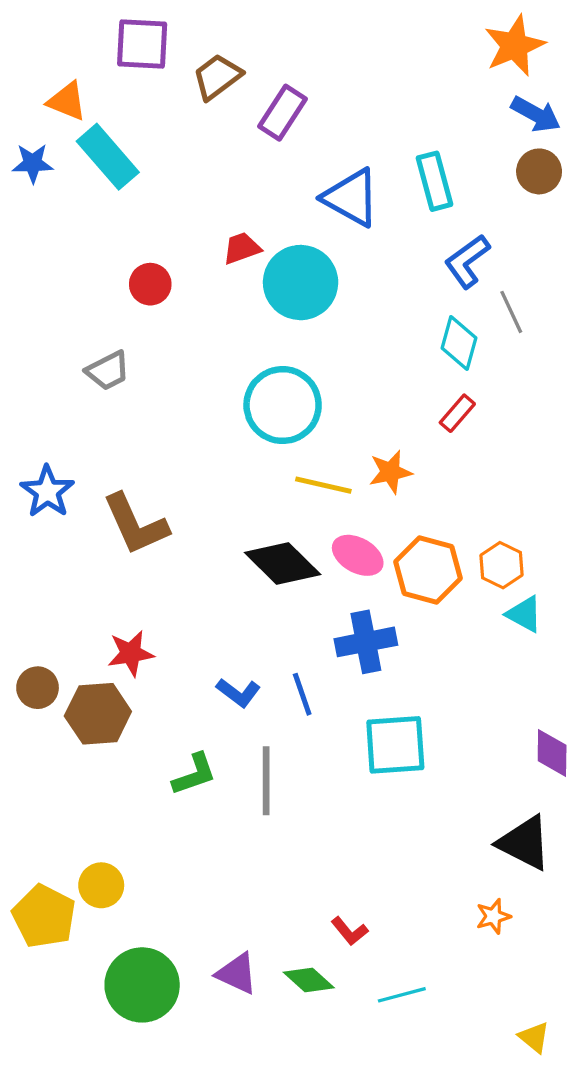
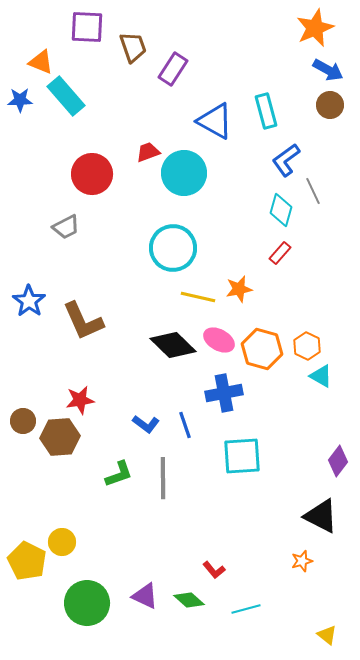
brown trapezoid: (217, 77) -> (133, 47), turned 108
red circle: (150, 284) -> (92, 174), size x1.6
purple diamond: (552, 753) -> (338, 461), turned 36

